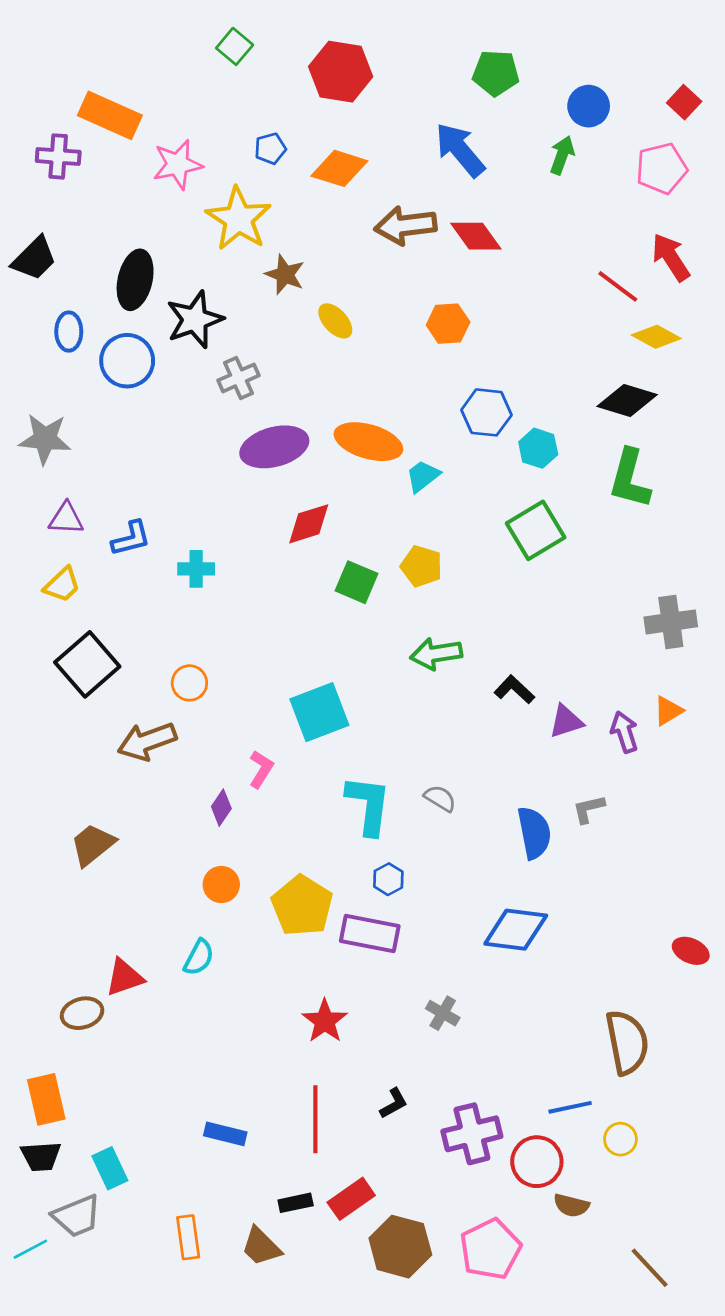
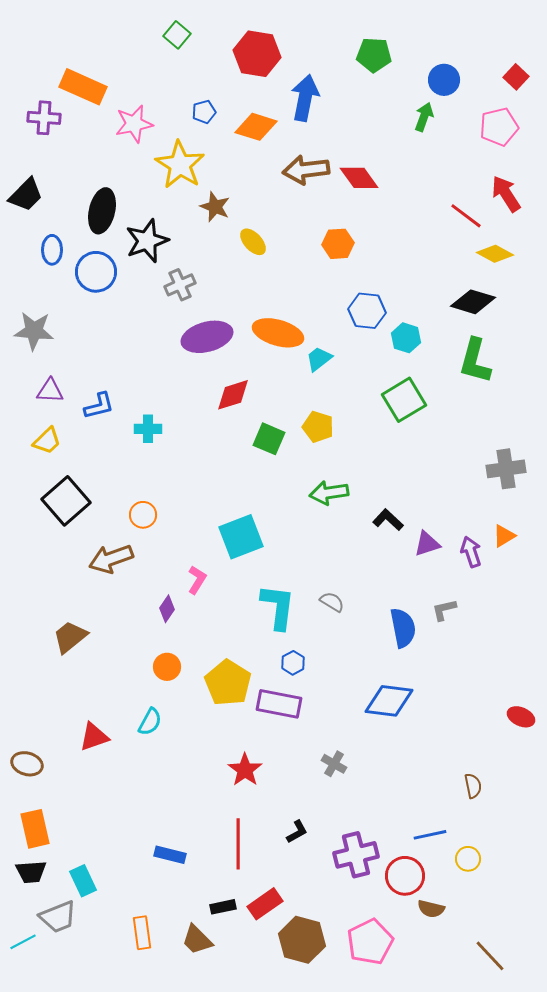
blue arrow: (460, 150) -> (305, 98), moved, turned 51
brown ellipse: (82, 1013) -> (27, 764), moved, turned 32
brown semicircle: (627, 1042) -> (473, 786), size x0.5

